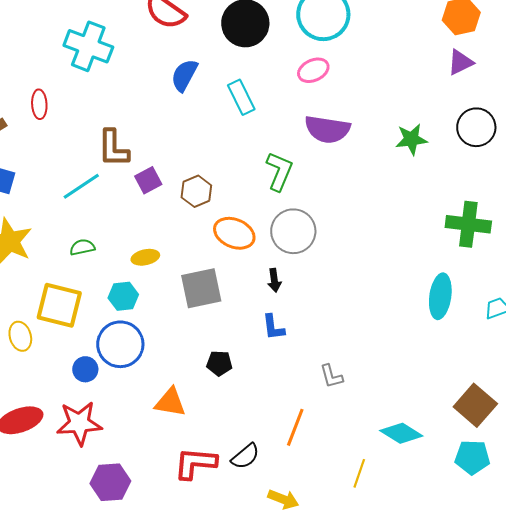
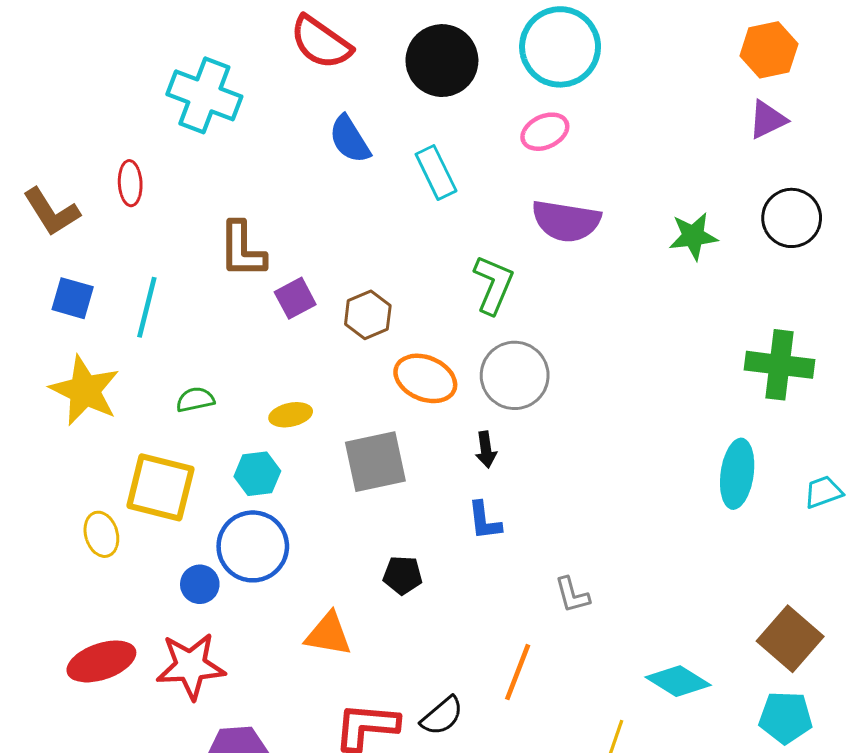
blue semicircle: (184, 75) -> (350, 139), turned -60
cyan line: (81, 186) -> (147, 307), moved, turned -42

